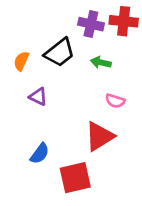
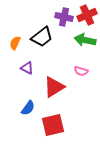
red cross: (124, 21) -> (87, 15), turned -30
green arrow: (101, 62) -> (85, 40), moved, size x1.5
red triangle: (99, 136) -> (54, 87), moved

